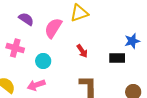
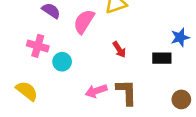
cyan circle: (43, 61) -> (62, 62), moved
pink arrow: (36, 85) -> (96, 91), moved

